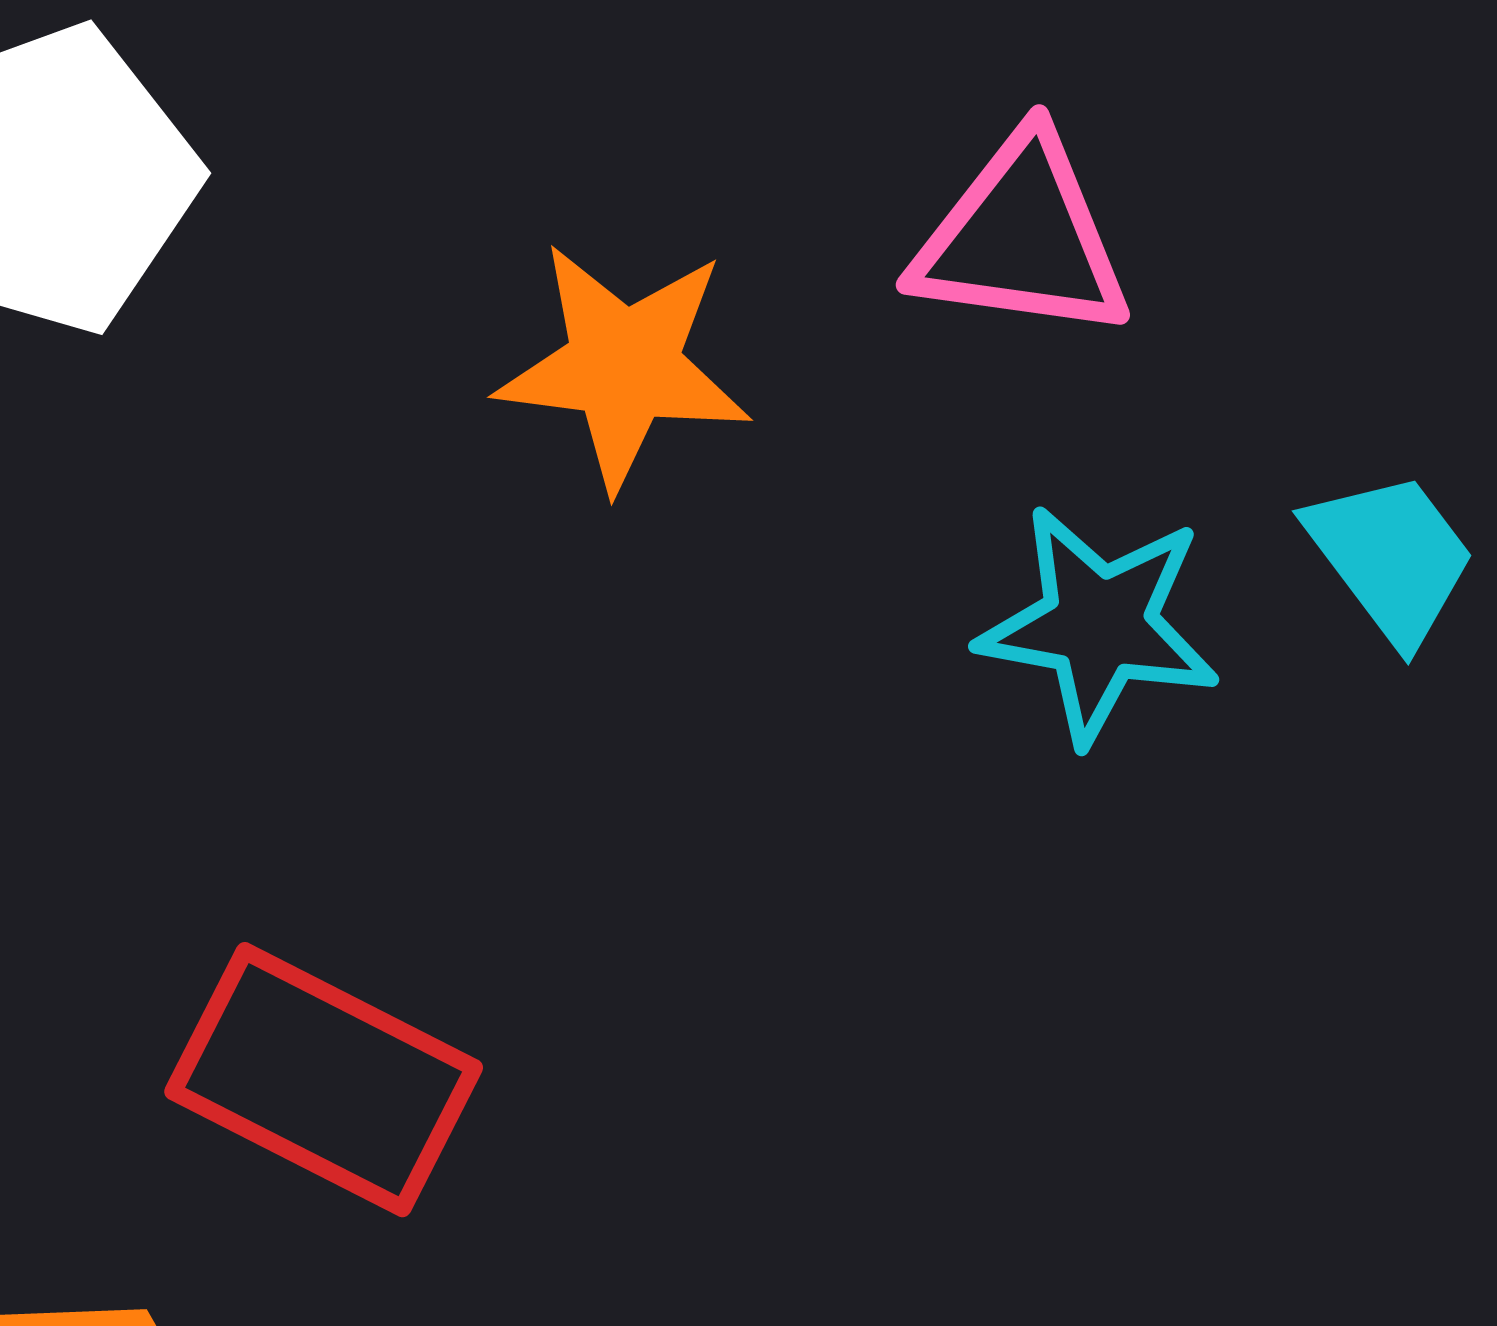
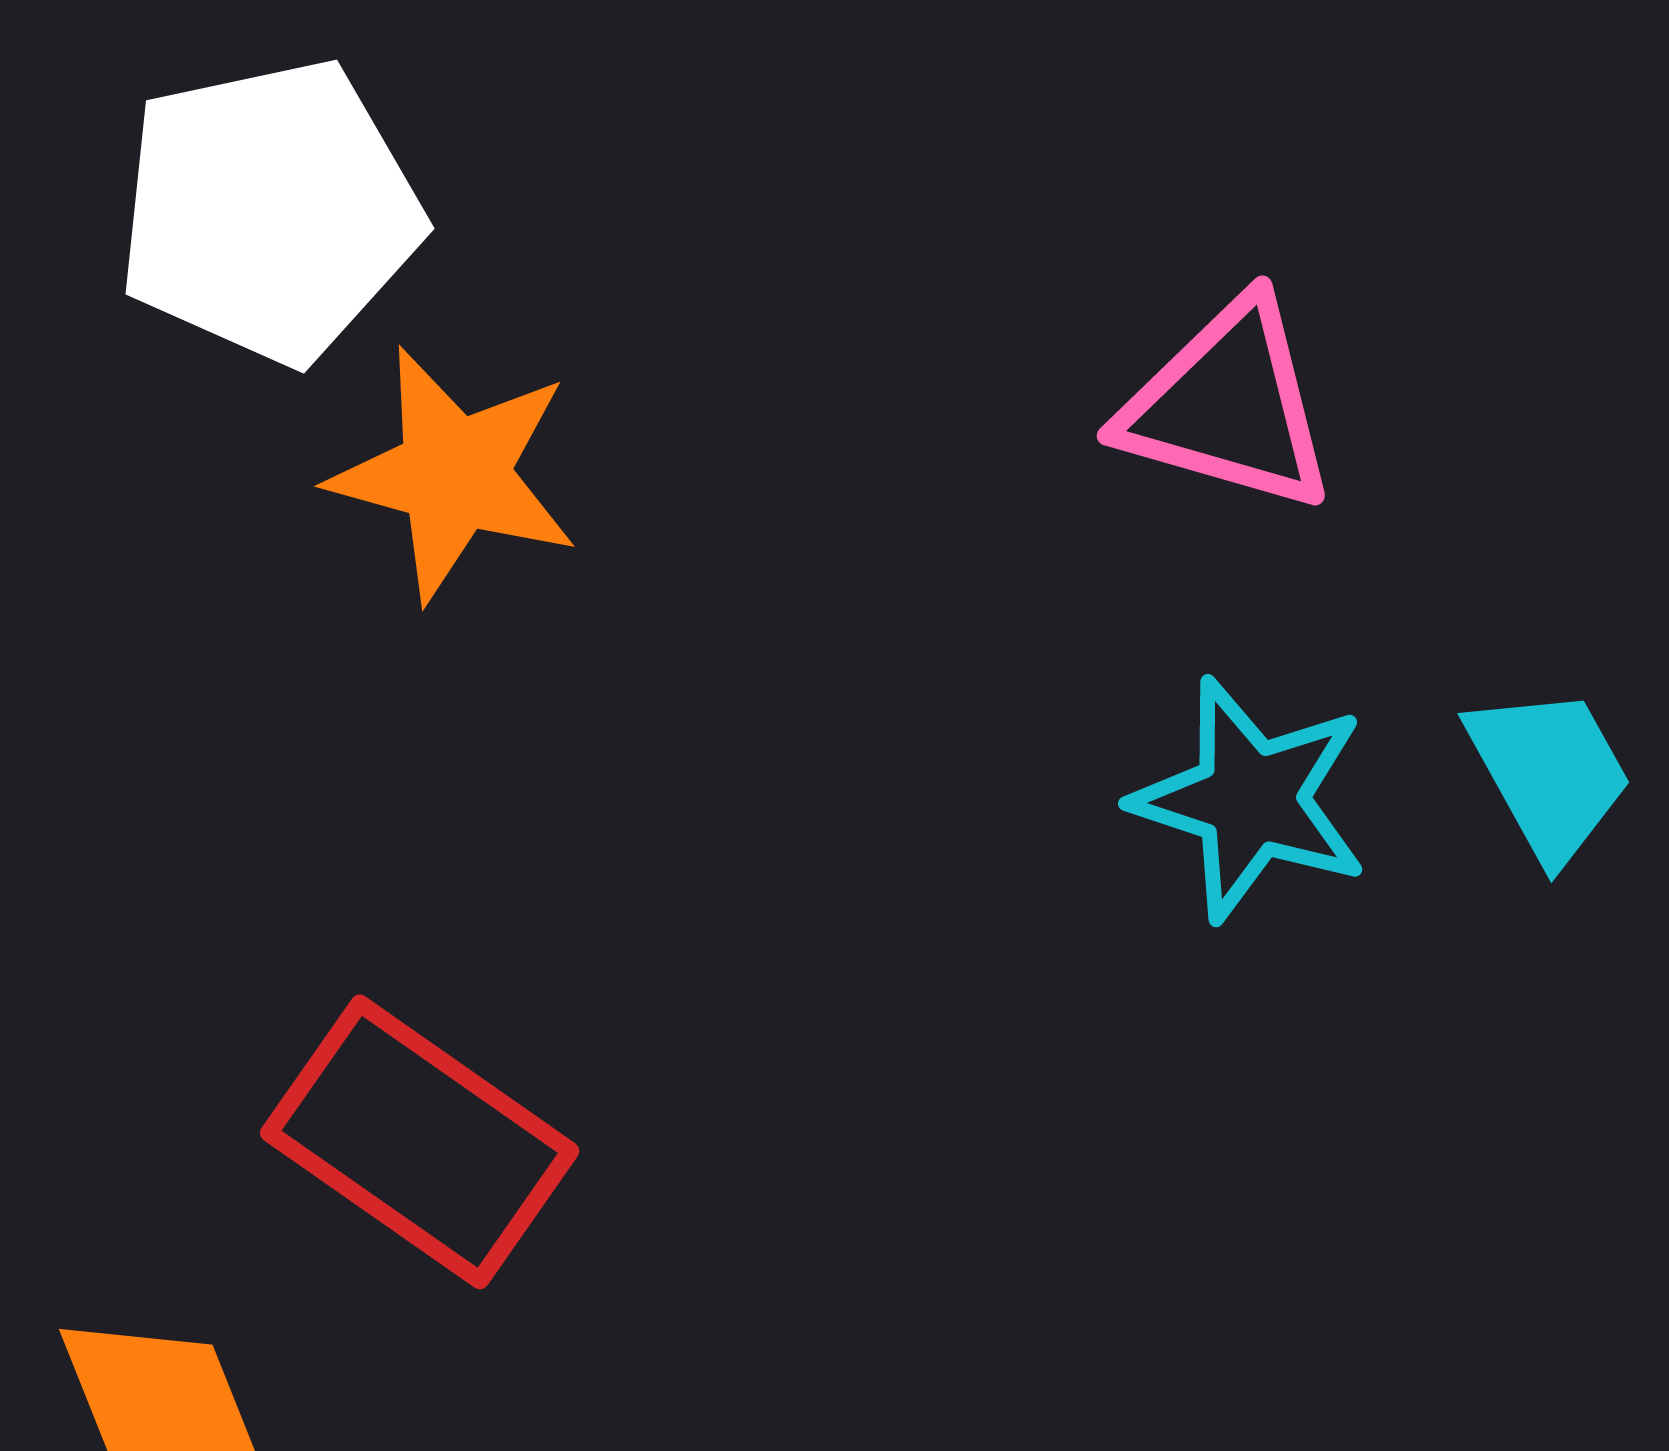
orange star: (624, 366) -> (454, 474), moved

